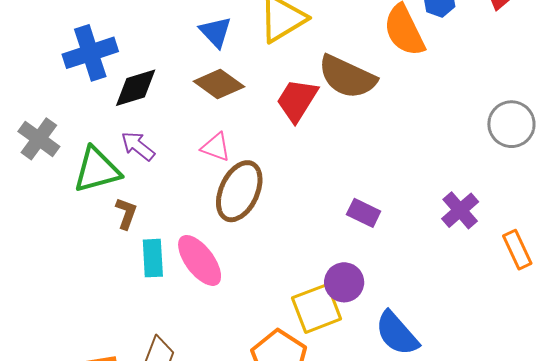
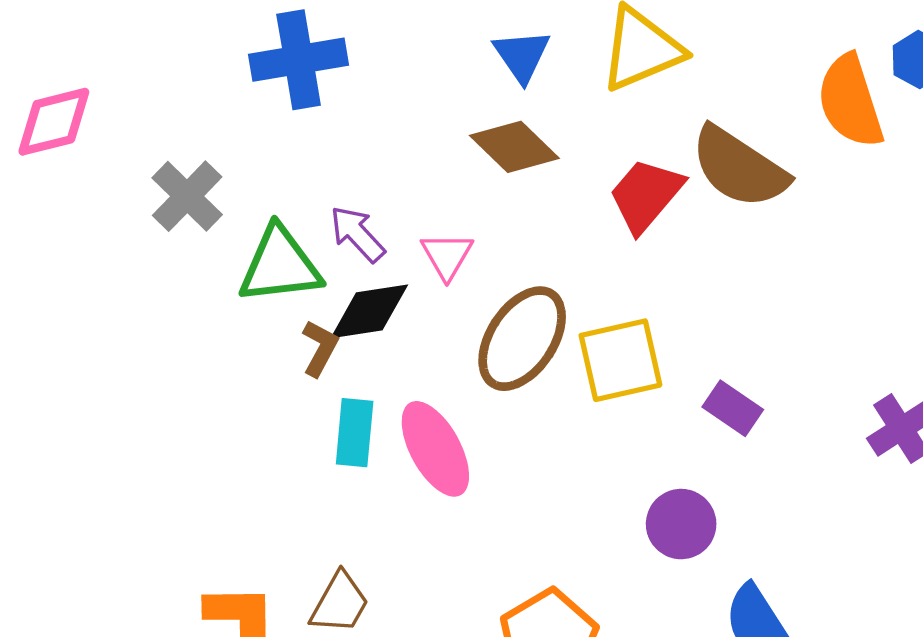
black diamond: (136, 88) -> (369, 311), moved
pink triangle: (216, 147) -> (447, 256), moved, turned 32
yellow square: (317, 308) -> (620, 360), moved

